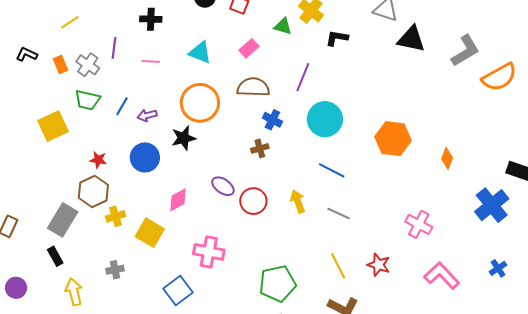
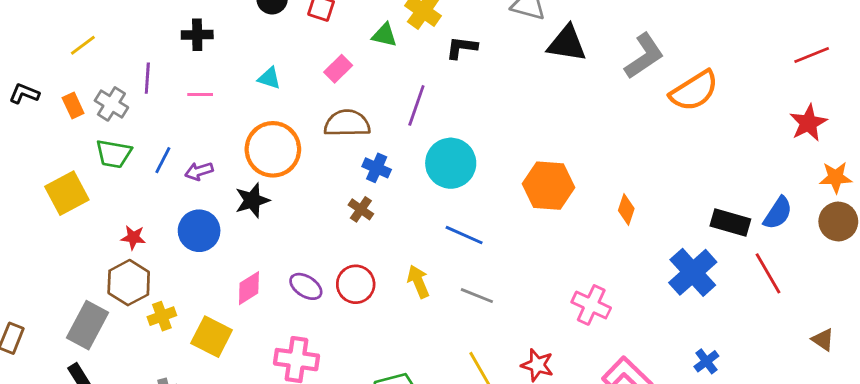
cyan triangle: (200, 52) -> (269, 78), size x0.7
brown cross: (260, 148) -> (361, 209), turned -36
purple ellipse: (223, 186) -> (306, 286), moved

